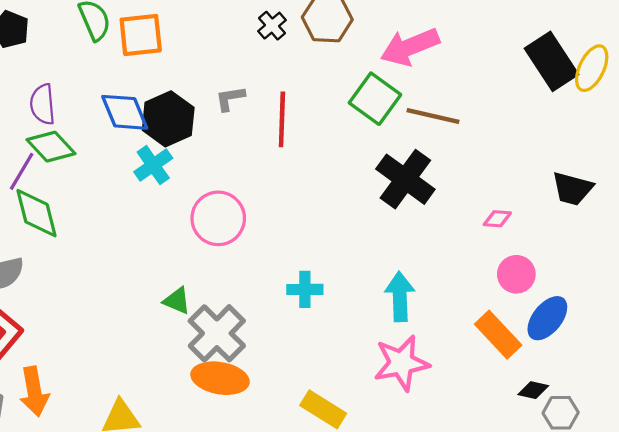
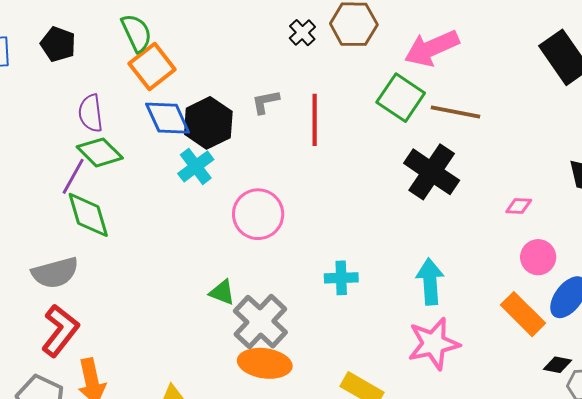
orange square: (141, 35) -> (152, 66), moved, turned -30

